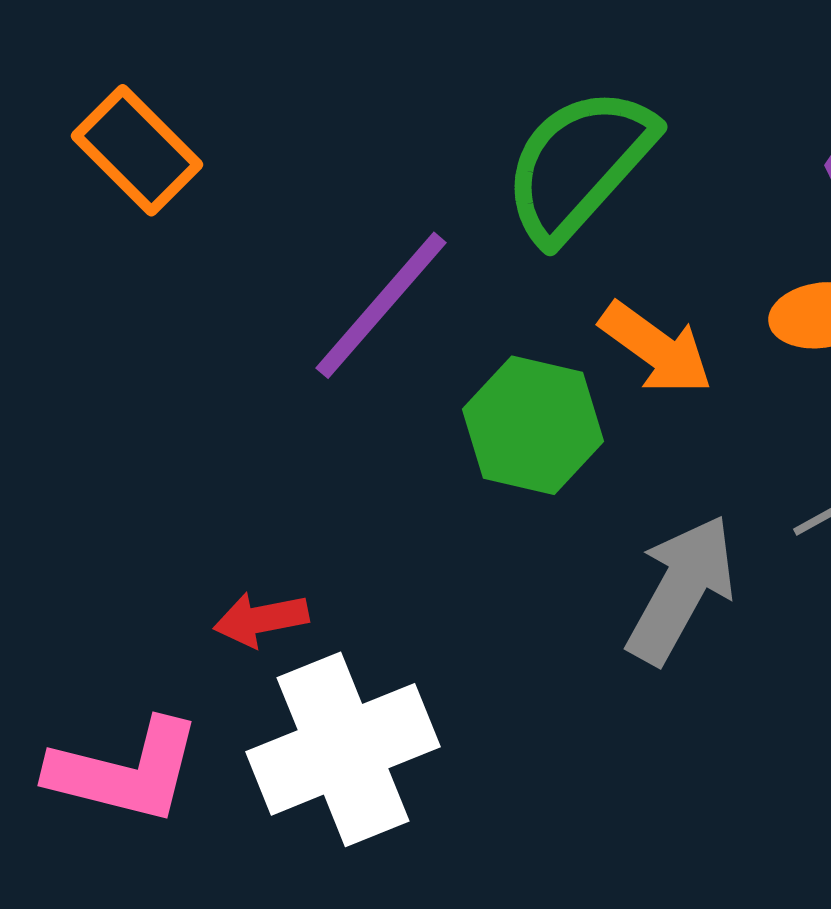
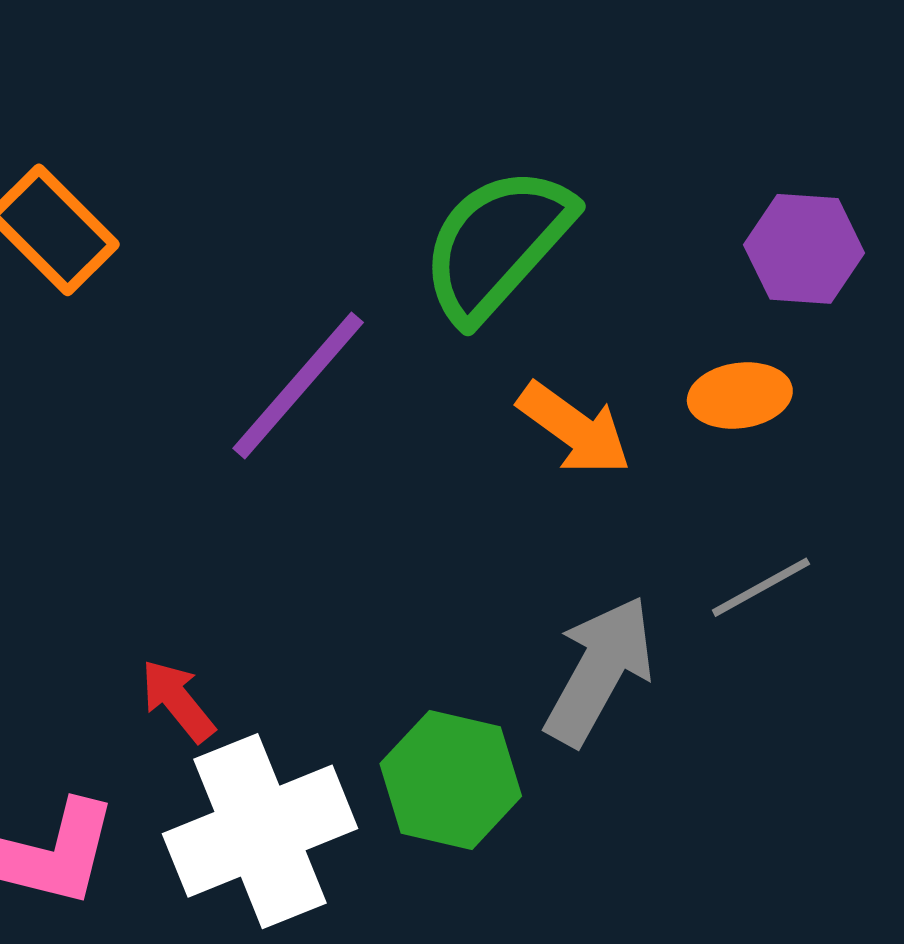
green hexagon: (533, 425) -> (451, 780), moved
red arrow: (261, 619) -> (178, 701), turned 62

